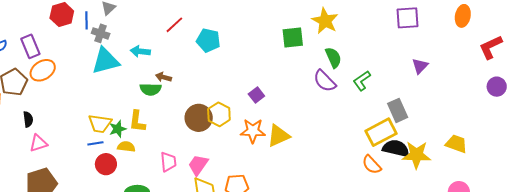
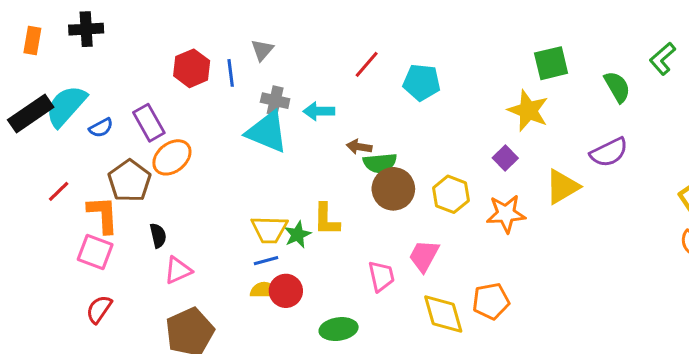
yellow star: (325, 21) -> (528, 111), moved
gray cross: (101, 33) -> (275, 101), moved
cyan triangle: (106, 61) -> (267, 132), turned 44
purple semicircle: (325, 81) -> (609, 152), moved, turned -65
green L-shape: (362, 81) -> (663, 59), moved
green semicircle: (151, 89) -> (380, 163), moved
brown circle: (199, 118) -> (393, 189), moved
yellow triangle: (279, 136) -> (562, 187), moved
yellow semicircle: (126, 147) -> (264, 290), moved
pink trapezoid: (198, 165) -> (424, 256), moved

